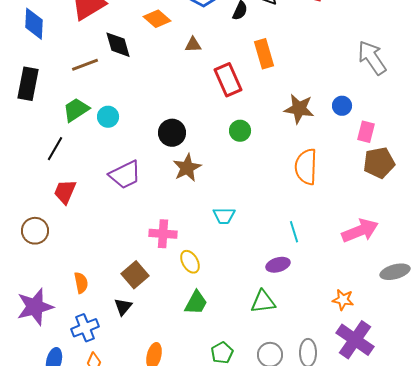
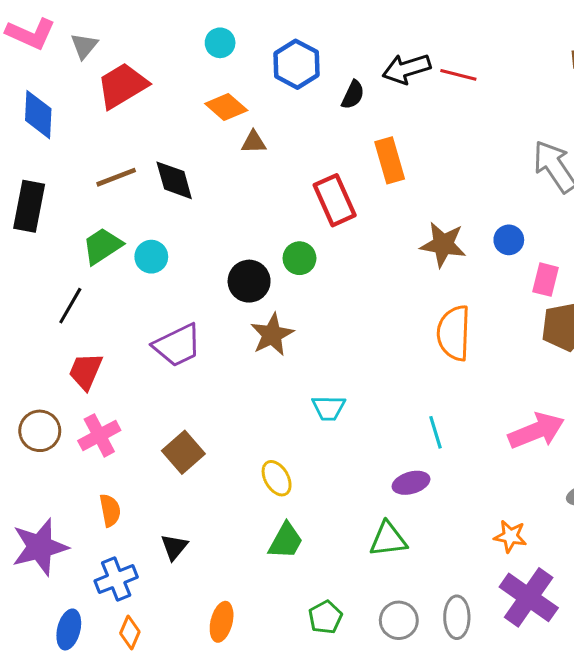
black diamond: (118, 45) -> (174, 180), moved
brown triangle: (193, 45) -> (254, 142), moved
green circle: (240, 131) -> (299, 258), moved
pink cross: (163, 234) -> (99, 435), moved, turned -32
brown square: (135, 275) -> (183, 452), moved

